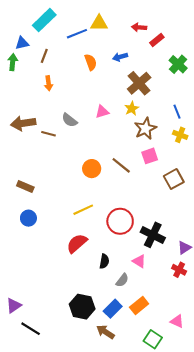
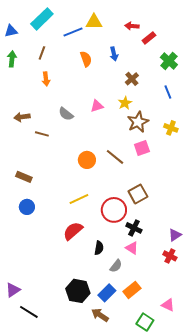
blue triangle: (22, 43) -> (11, 31), moved
blue arrow: (120, 57) -> (114, 54), turned -88
brown cross: (139, 83) -> (132, 79), size x0.6
blue line: (177, 112) -> (168, 92), moved
brown arrow: (23, 123) -> (22, 117), size x0.7
brown line: (48, 134) -> (42, 134), moved
brown square: (174, 179) -> (138, 194), moved
black cross: (153, 235) -> (134, 228), moved, size x0.7

